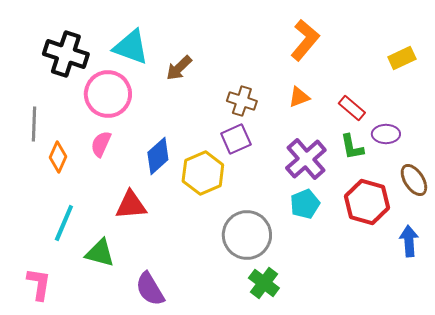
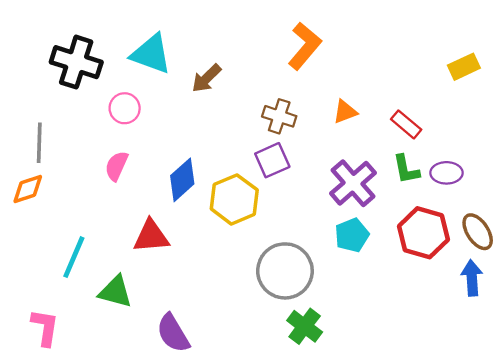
orange L-shape: (305, 40) -> (305, 46), moved
pink circle: (108, 94) -> (125, 108), size x0.6
purple ellipse: (386, 134) -> (446, 173), moved
orange diamond: (58, 157) -> (28, 189), moved, turned 48
brown ellipse: (414, 180) -> (478, 232), moved

